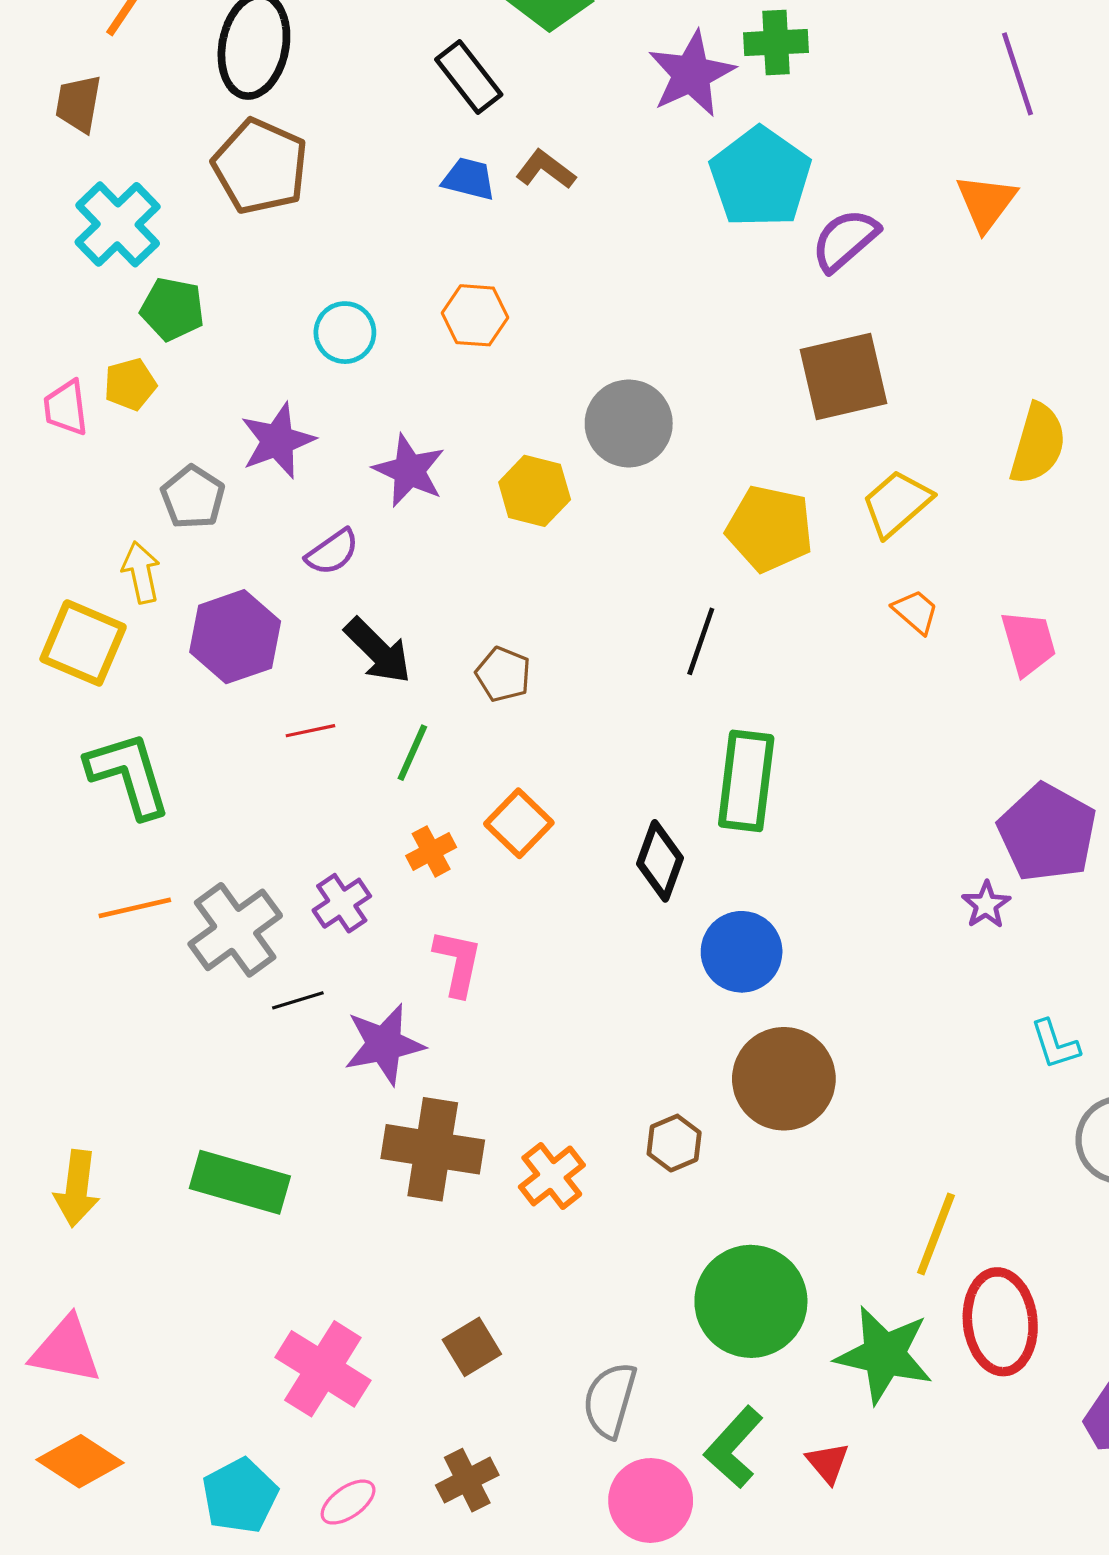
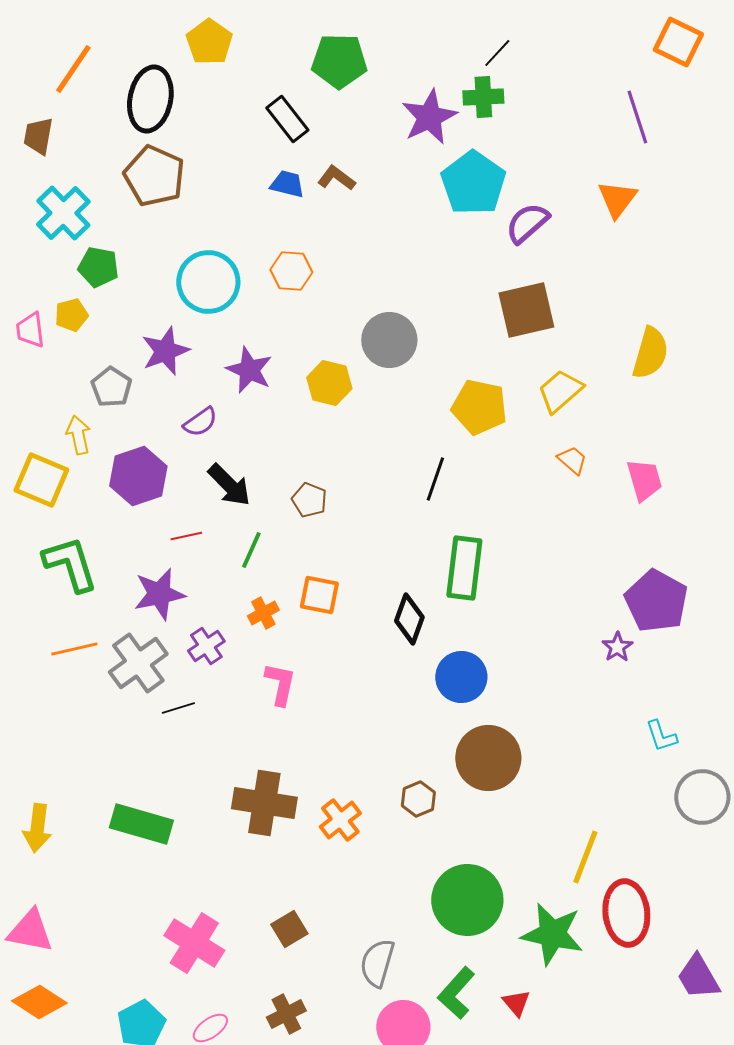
cyan circle: (345, 333) -> (208, 282), size x1.6
orange square: (519, 823) -> (319, 595), turned -33
purple star: (384, 1044) -> (159, 594), moved

